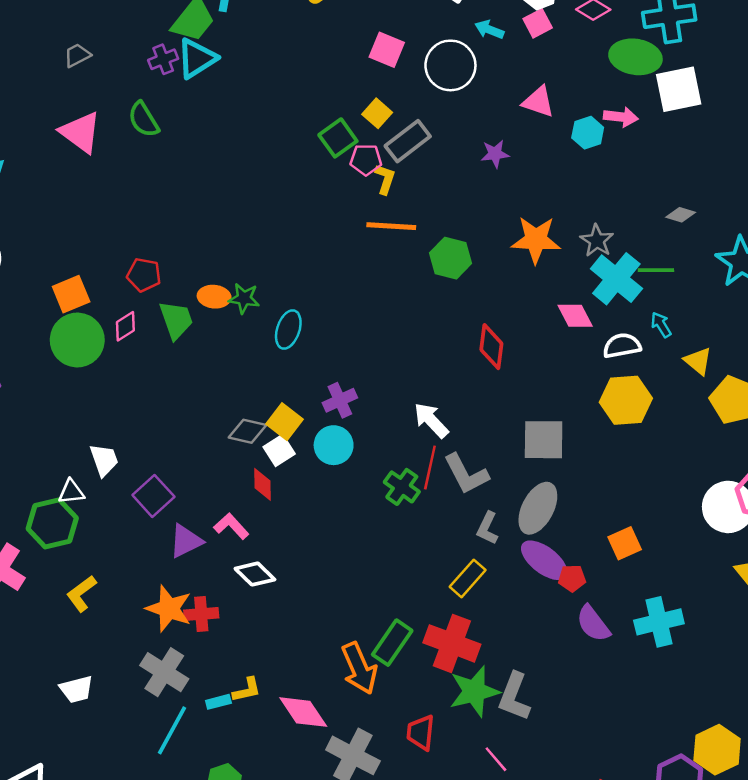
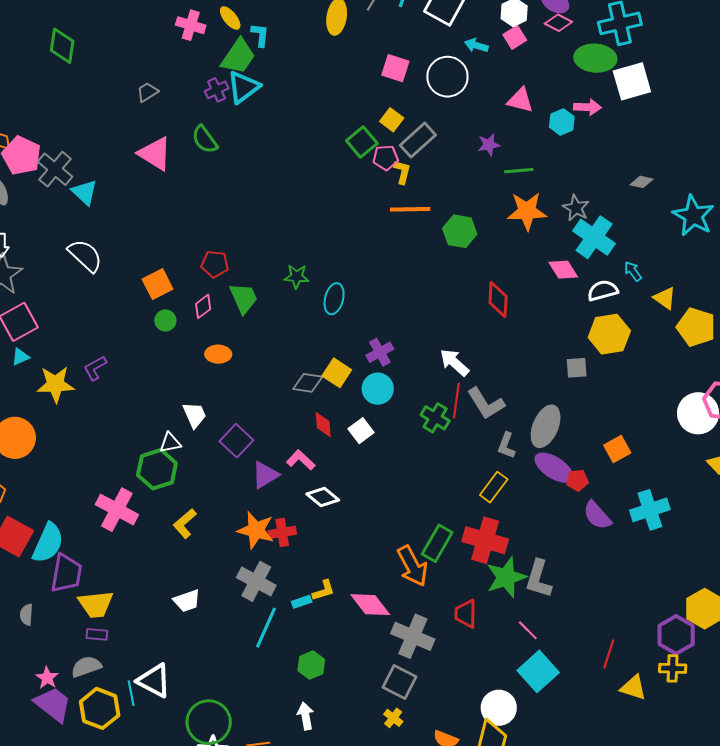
green line: (656, 270) -> (519, 171), moved
orange ellipse: (214, 297) -> (218, 354), moved
green circle: (77, 340) -> (165, 320), size x0.5
gray square: (544, 440) -> (577, 368), moved, size x0.6
white square: (279, 450) -> (361, 431), moved

